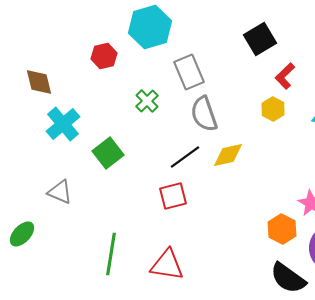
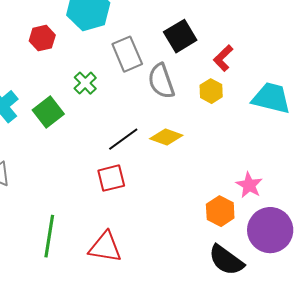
black square: (260, 39) -> (180, 36), moved
gray semicircle: (204, 114) -> (161, 81), moved
green square: (108, 153) -> (48, 112), moved
yellow diamond: (228, 155) -> (166, 137), turned 32

